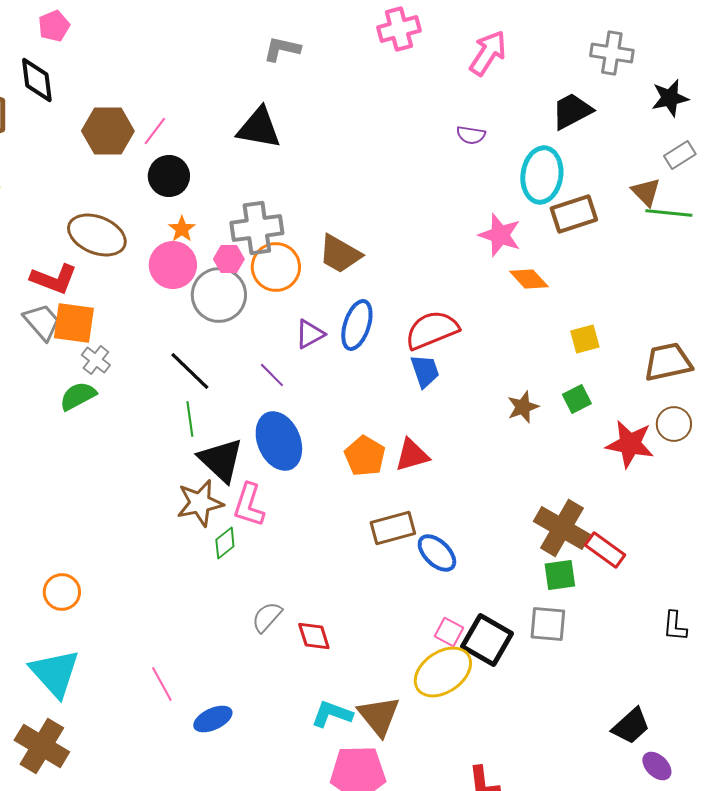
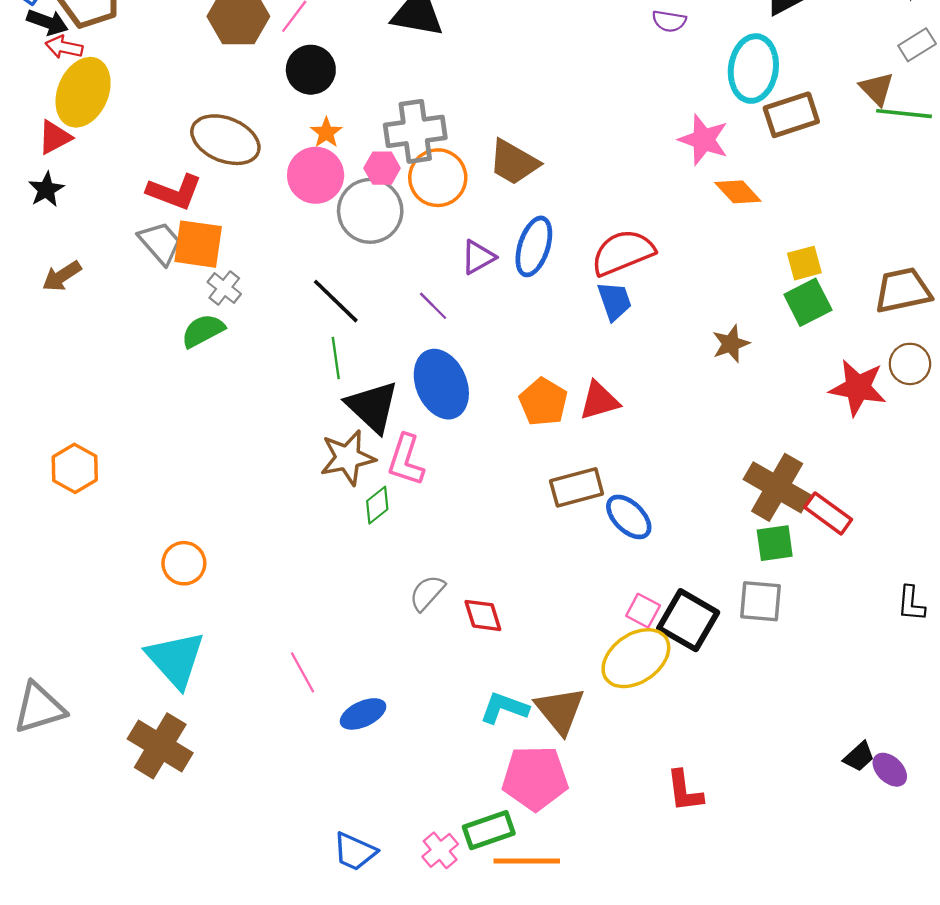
green square: (577, 399) -> (808, 302), moved, size x1.4
black trapezoid: (631, 726) -> (859, 757), moved, size x0.7

